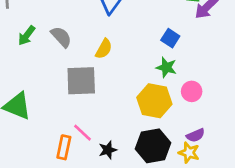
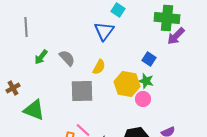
pink circle: (192, 91) -> (143, 99), moved
yellow hexagon: (154, 101) -> (127, 84), moved

